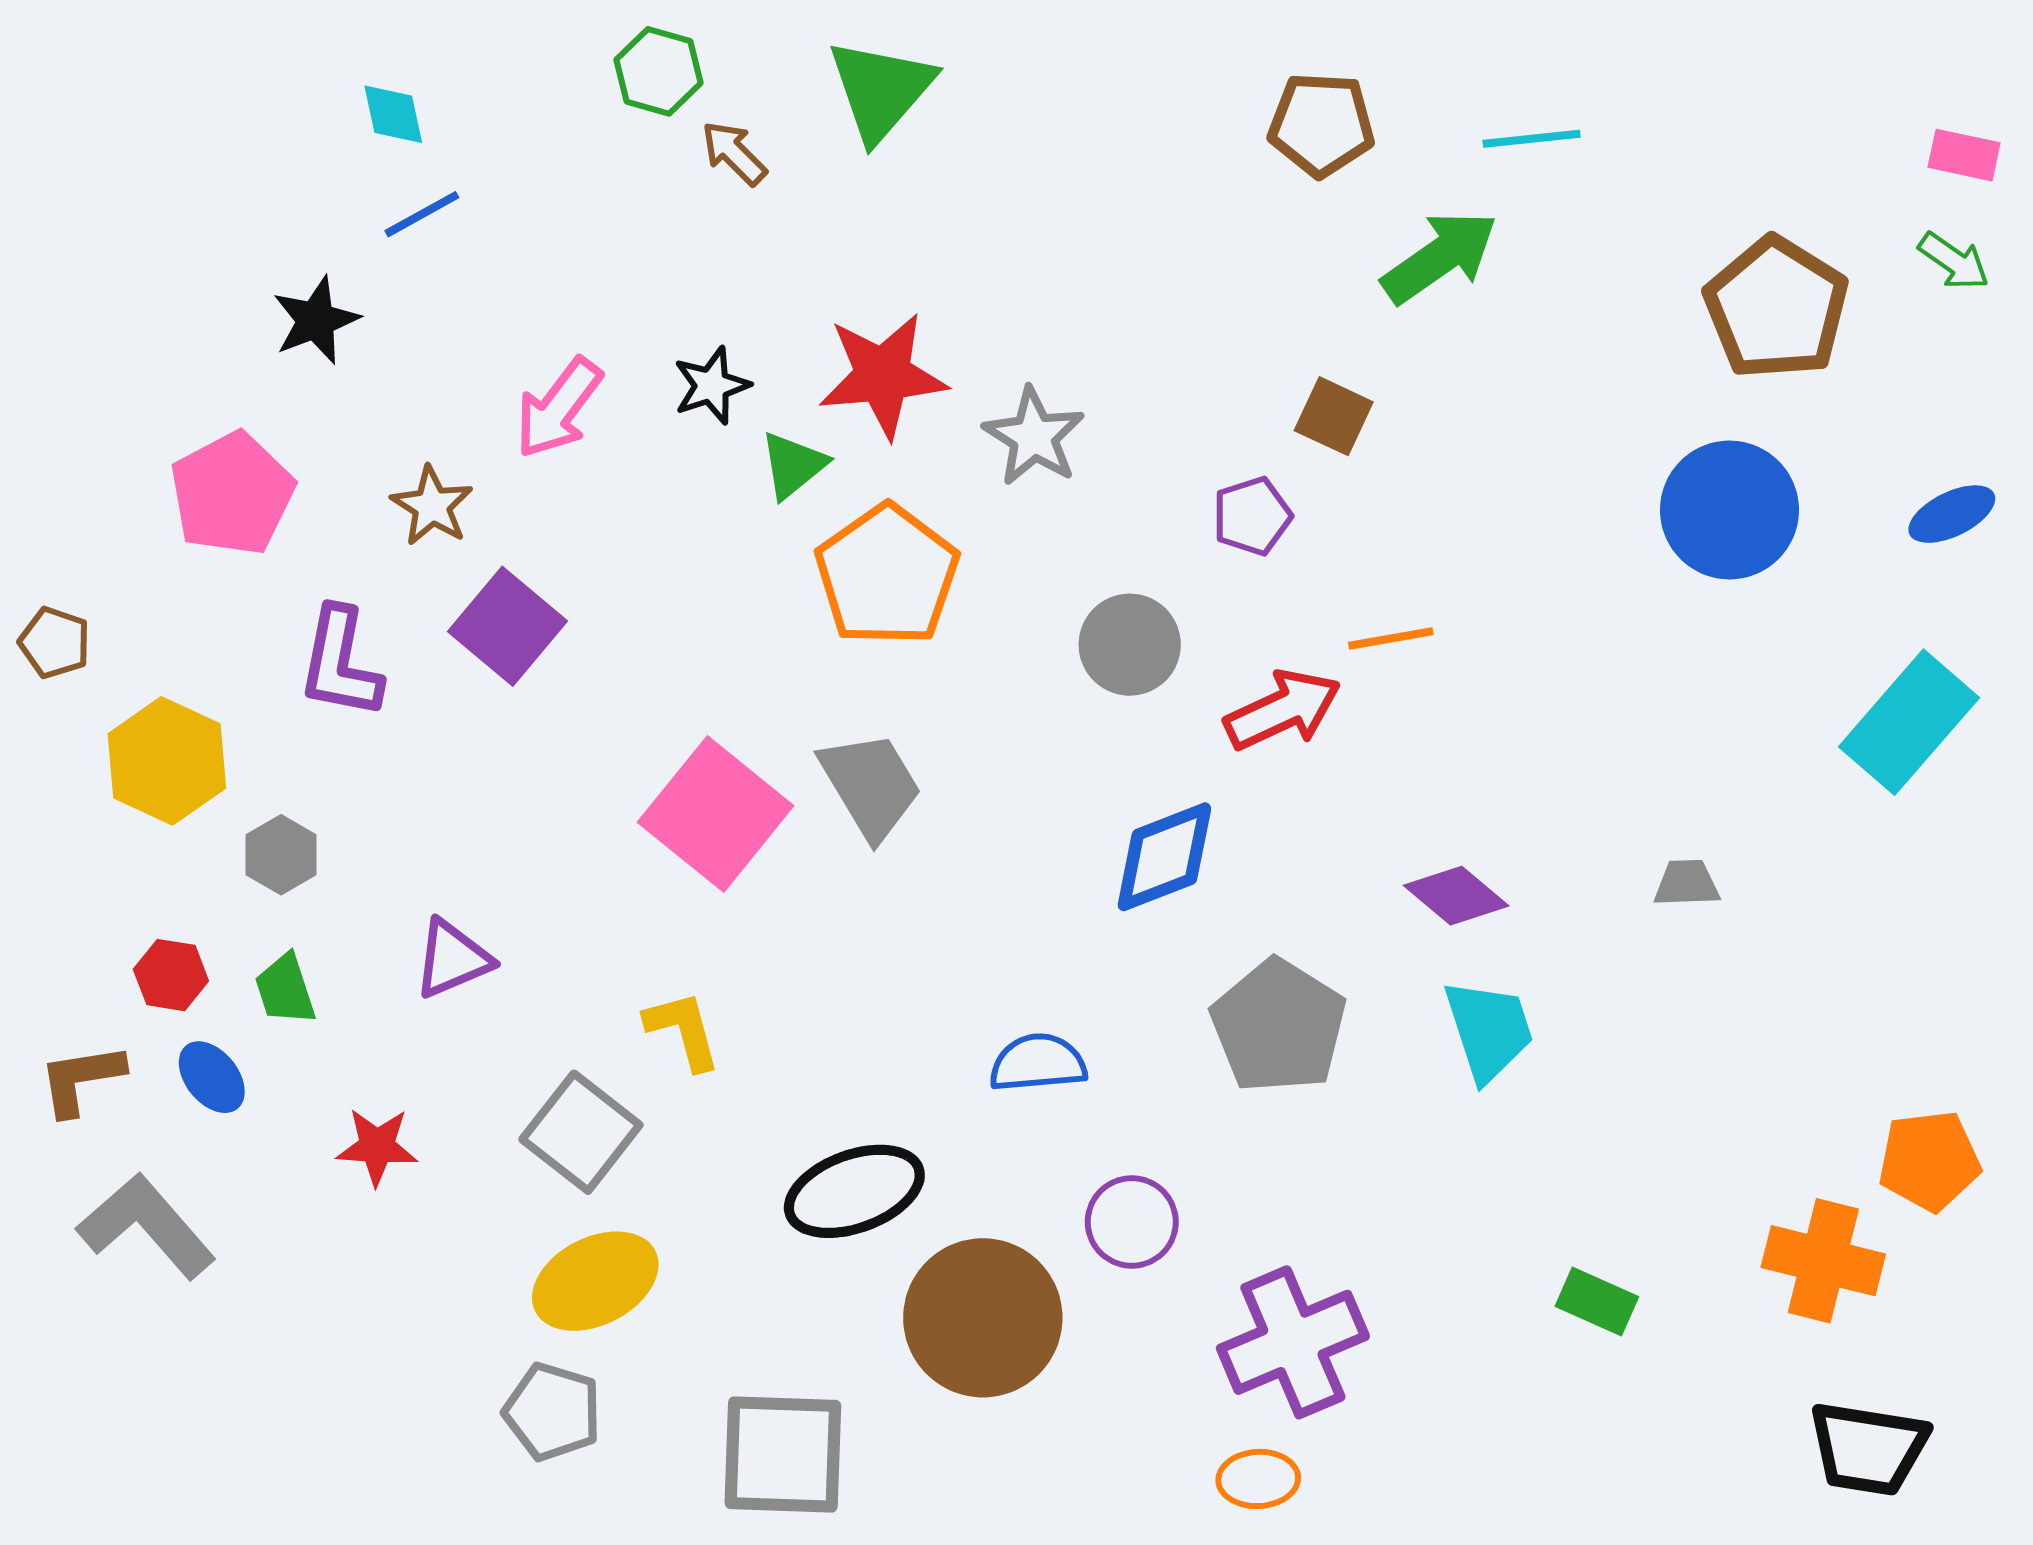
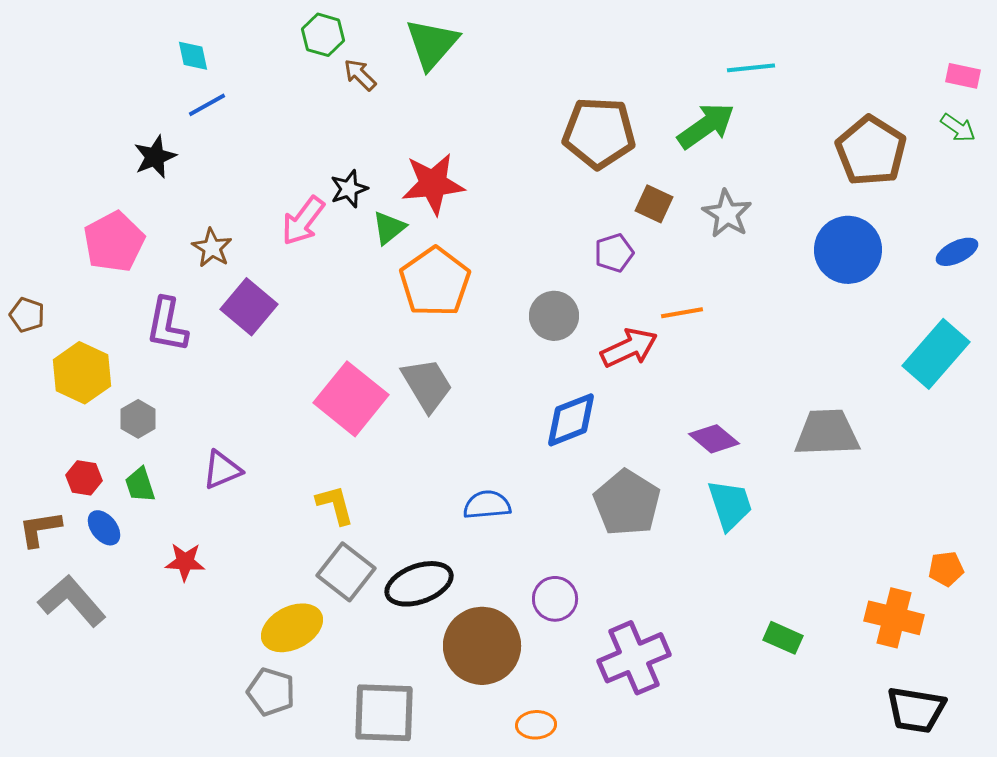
brown pentagon: (1321, 124) -> (599, 133), moved, size x1.4
pink arrow: (559, 408) -> (303, 221), moved
gray star: (1034, 437) -> (727, 214), moved
gray trapezoid: (1687, 883) -> (827, 433), size x2.0
blue semicircle: (1038, 1063) -> (487, 505), moved
gray square: (581, 1132) -> (346, 572), moved
orange pentagon: (1929, 1161) -> (946, 569), size x0.7
orange ellipse: (1258, 1479) -> (536, 725), moved

